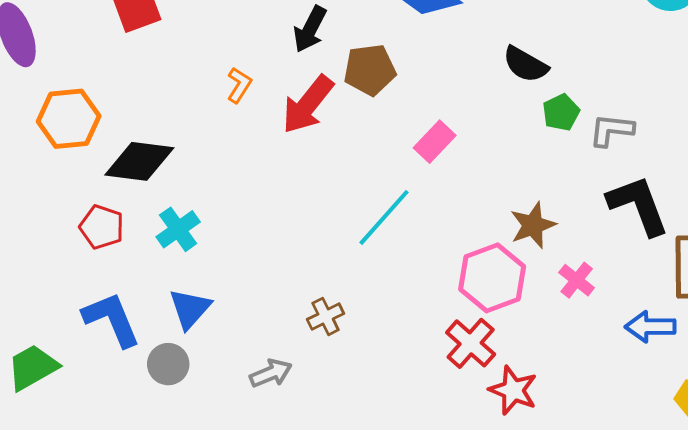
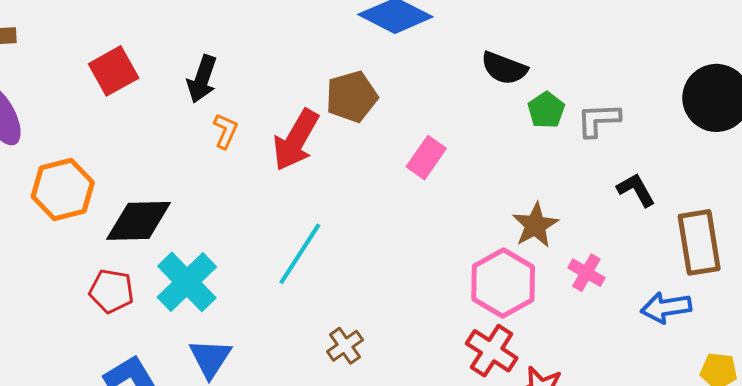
black arrow: (310, 29) -> (202, 79), moved
black L-shape: (638, 205) -> (636, 190), size x0.6
cyan line: (384, 217) -> (300, 254), moved
cyan cross: (178, 229) -> (187, 282), size x1.4

